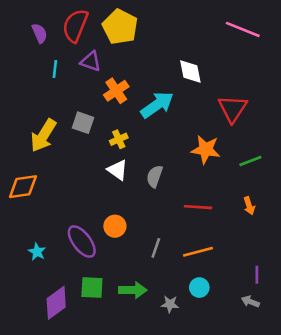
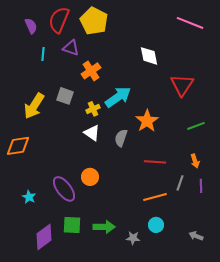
cyan arrow: (157, 105) -> (118, 97), moved
orange star: (206, 150) -> (147, 121), moved, turned 30
gray line: (156, 248) -> (180, 183), moved
purple line: (257, 275) -> (201, 186), moved

